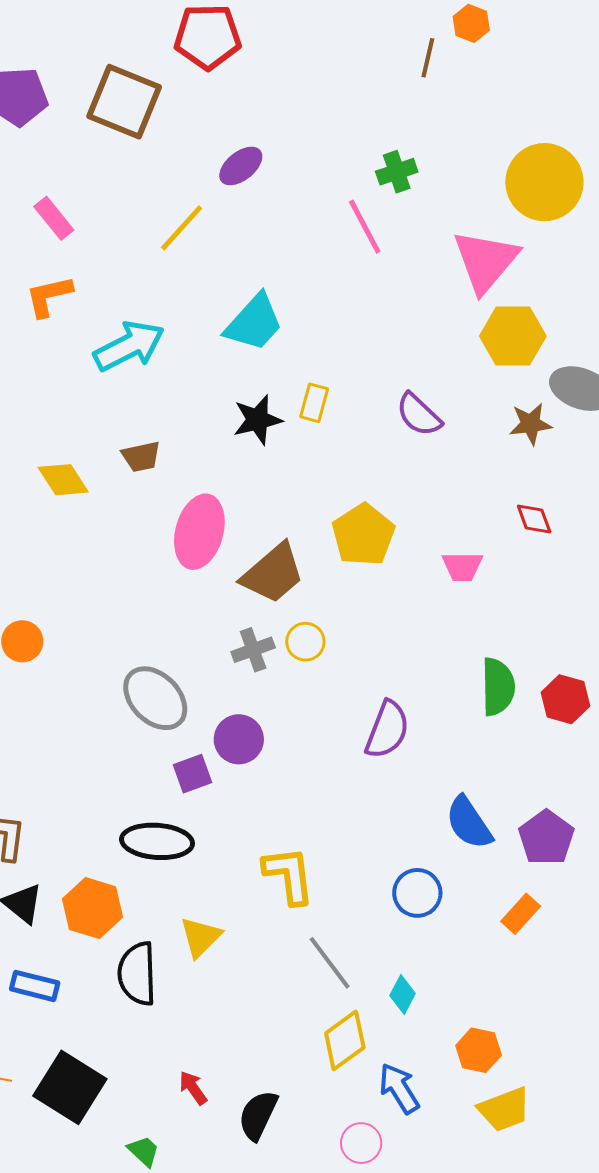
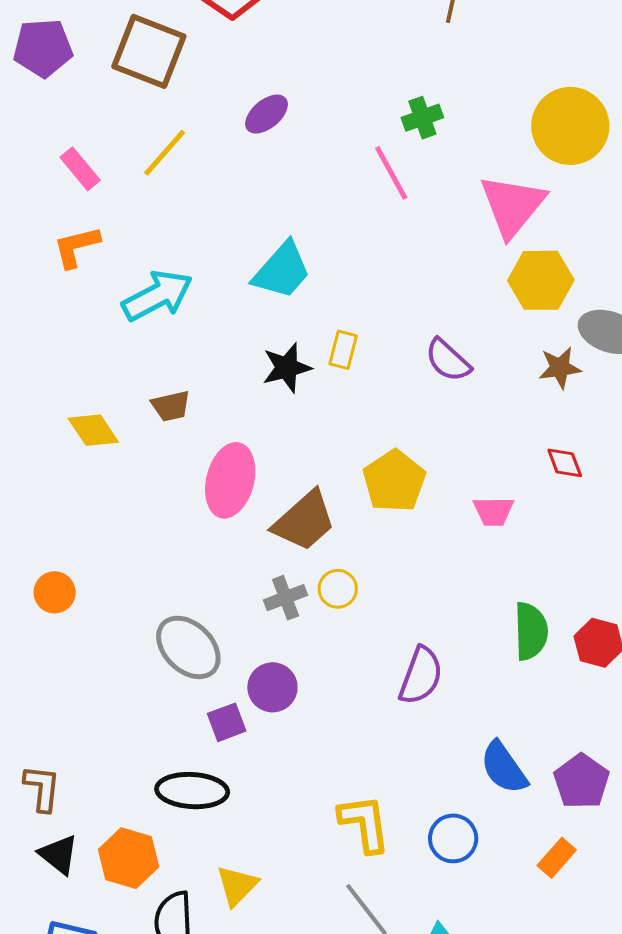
yellow line: (182, 228) -> (165, 153), moved
yellow L-shape: (289, 875) -> (364, 823), moved

